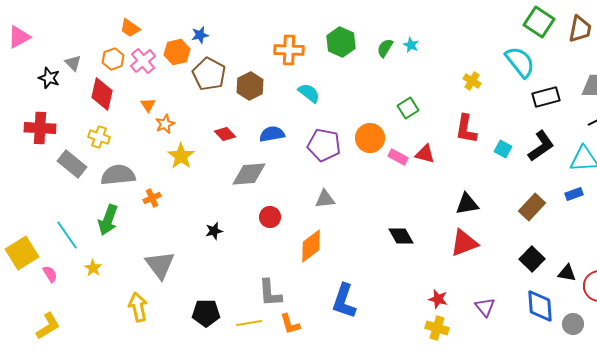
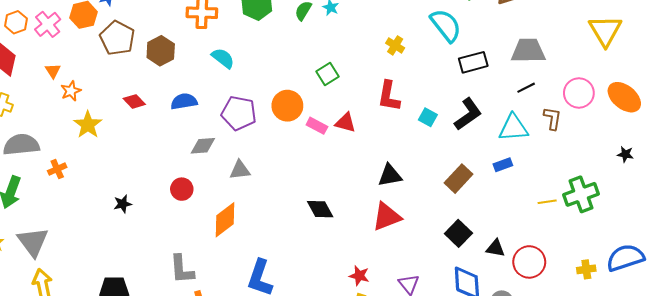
gray diamond: (249, 174) -> (203, 146), moved, size x0.7
gray triangle: (160, 265) -> (33, 242), moved

